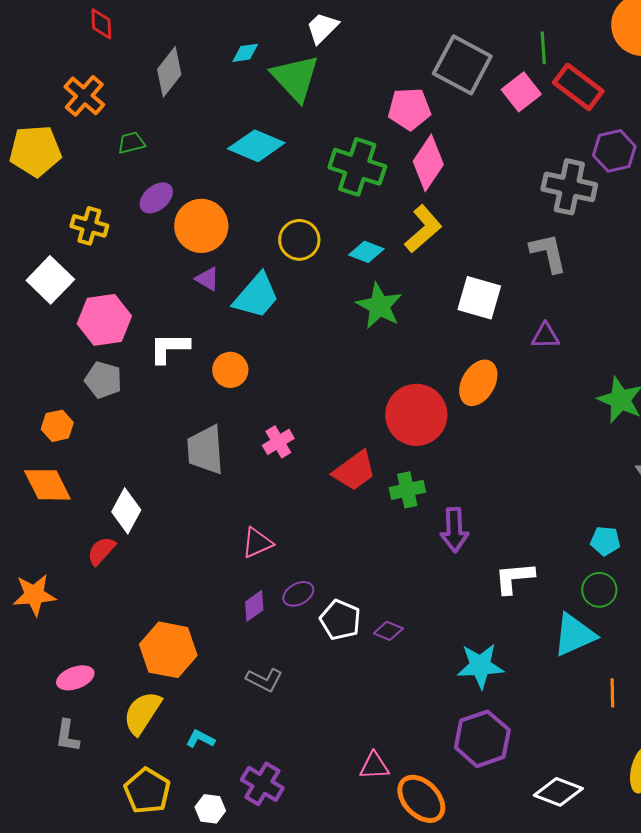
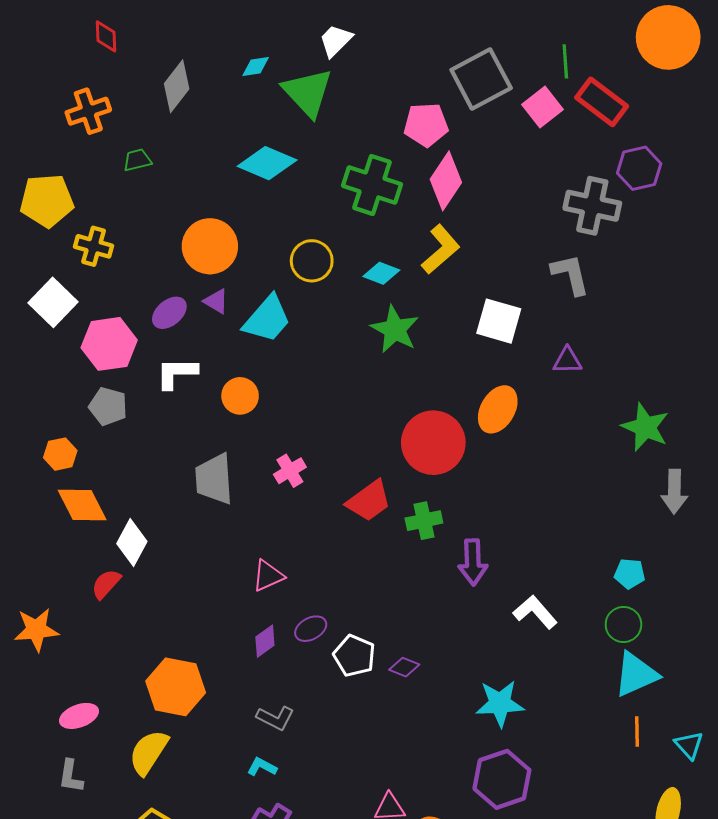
gray square: (462, 65) -> (481, 79), turned 34
orange cross: (84, 96) -> (88, 111), turned 30
yellow pentagon: (35, 151) -> (47, 201), moved
purple ellipse: (156, 198) -> (169, 313), moved
orange diamond: (47, 485) -> (82, 505), moved
white L-shape: (514, 578) -> (535, 612), turned 54
cyan triangle: (574, 635) -> (636, 674), moved
cyan L-shape: (200, 739) -> (262, 767), moved

